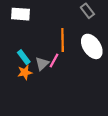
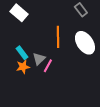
white rectangle: (21, 14) -> (19, 13), turned 36
pink line: (54, 60) -> (48, 66), moved

